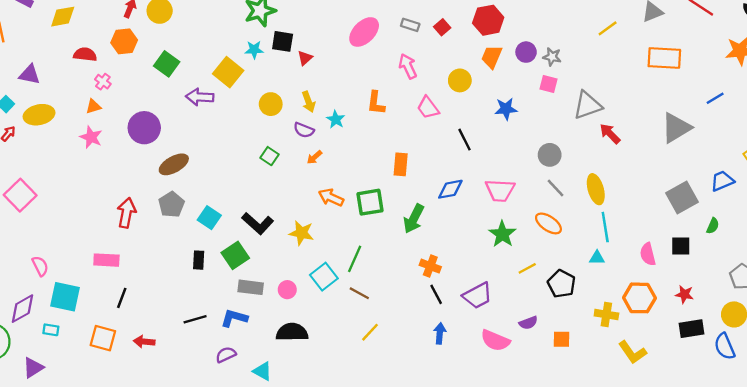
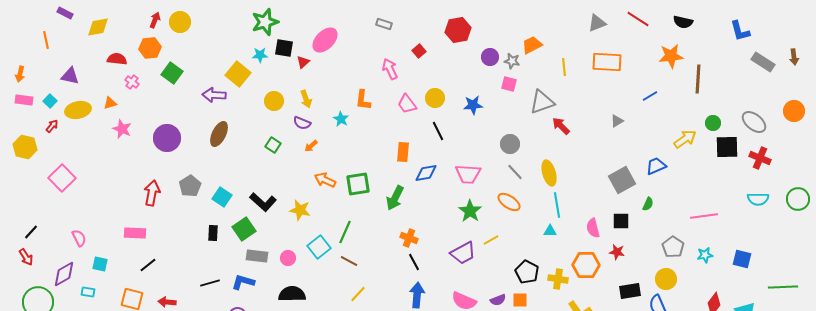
gray rectangle: (410, 25) -> (384, 24), moved
red square: (442, 27) -> (419, 51), moved
yellow line: (608, 28) -> (564, 67), moved, turned -60
pink ellipse: (364, 32) -> (325, 40), moved
orange trapezoid: (492, 57) -> (532, 45), moved, turned 40
green square: (167, 64) -> (172, 73), moved
yellow circle: (460, 80) -> (435, 98), moved
orange triangle: (93, 106) -> (110, 103), moved
cyan star: (336, 119) -> (341, 119), moved
purple circle: (144, 128) -> (167, 138), moved
gray triangle: (676, 128) -> (617, 121), size x0.5
brown ellipse: (174, 164) -> (219, 134), moved, turned -35
orange rectangle: (401, 164) -> (403, 152), moved
black pentagon: (561, 284) -> (527, 272), moved
red star: (684, 294) -> (617, 252), moved
purple trapezoid: (478, 296) -> (463, 253), moved
cyan square: (65, 297) -> (100, 264), size x0.6
black line: (122, 298) -> (148, 265), turned 30
purple semicircle: (528, 323) -> (498, 300), moved
blue arrow: (440, 333) -> (417, 295), size x1.4

